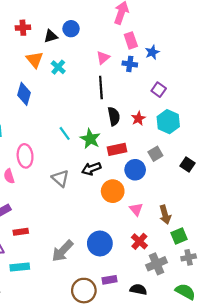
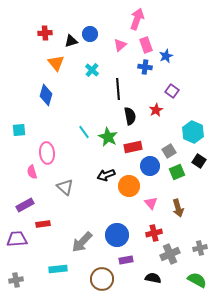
pink triangle: (103, 58) -> (120, 45), moved
cyan cross: (58, 67) -> (92, 70), moved
red star: (138, 118) -> (156, 110), moved
cyan hexagon: (168, 122) -> (193, 132), moved
black arrow: (91, 169) -> (106, 175), moved
gray triangle: (60, 178) -> (65, 187), moved
green square: (179, 236) -> (177, 172), moved
red cross: (139, 241) -> (154, 233), turned 35
cyan rectangle: (20, 267) -> (58, 269), moved
purple rectangle: (109, 280) -> (126, 260), moved

